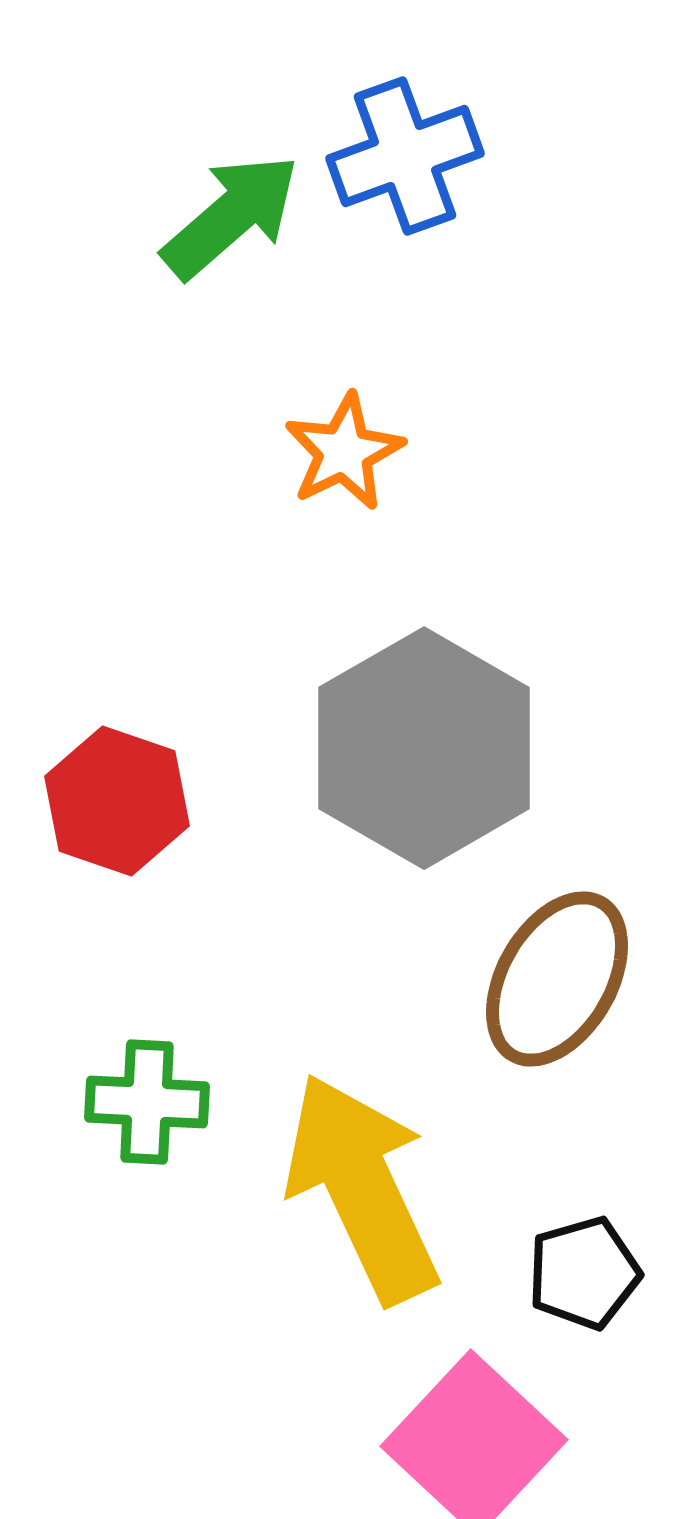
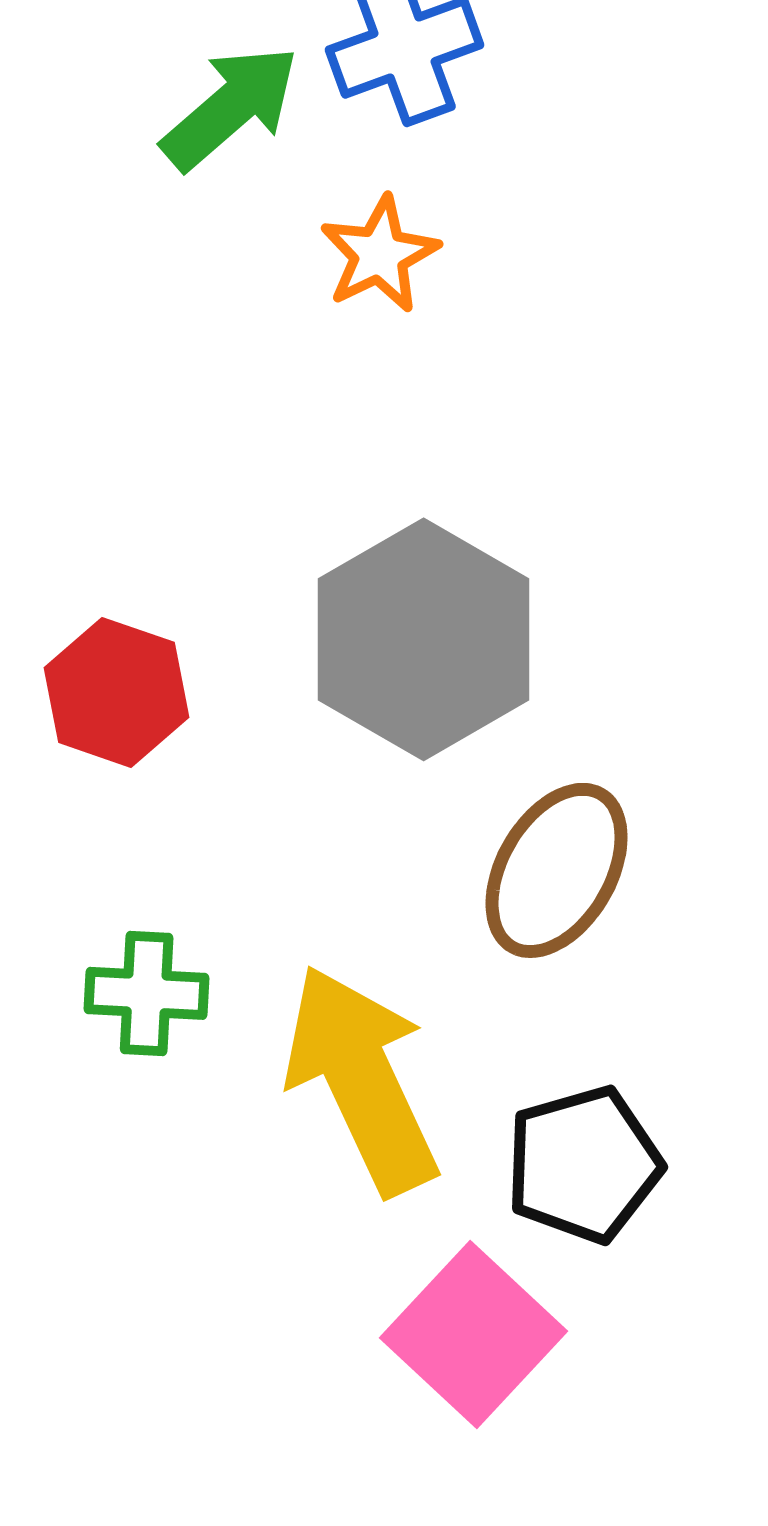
orange star: (344, 452) -> (380, 254), moved
black pentagon: (584, 1273) -> (584, 1164), size x1.4

